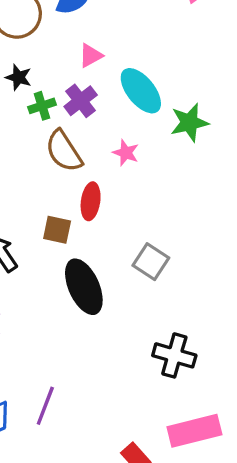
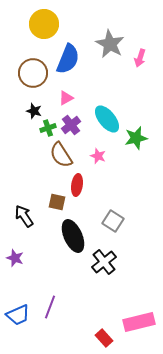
pink triangle: (91, 56) -> (66, 98), moved
black cross: (174, 355) -> (104, 262), moved, turned 35

